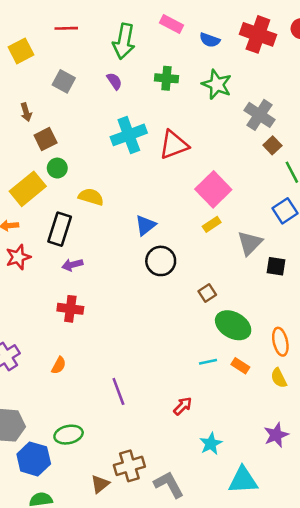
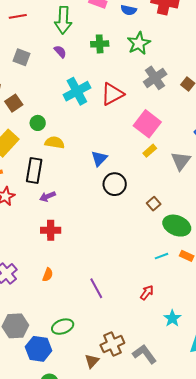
green star: (217, 84) -> (139, 43), turned 30
gray cross: (260, 115) -> (155, 78), moved, turned 30
green circle: (57, 168) -> (38, 123), moved

